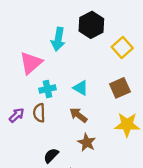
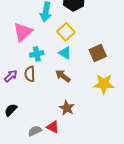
yellow square: (122, 47) -> (66, 32), moved
brown star: (87, 142) -> (67, 108), moved
black semicircle: (51, 156) -> (11, 110), moved

